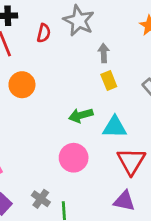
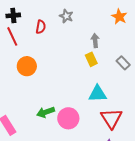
gray star: (79, 21) -> (66, 16), size x0.6
gray arrow: (104, 53) -> (95, 41), moved
green arrow: (81, 115) -> (46, 112), moved

